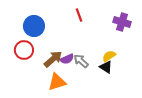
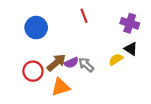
red circle: (24, 50) -> (33, 71), moved
black triangle: (106, 67) -> (131, 49), moved

